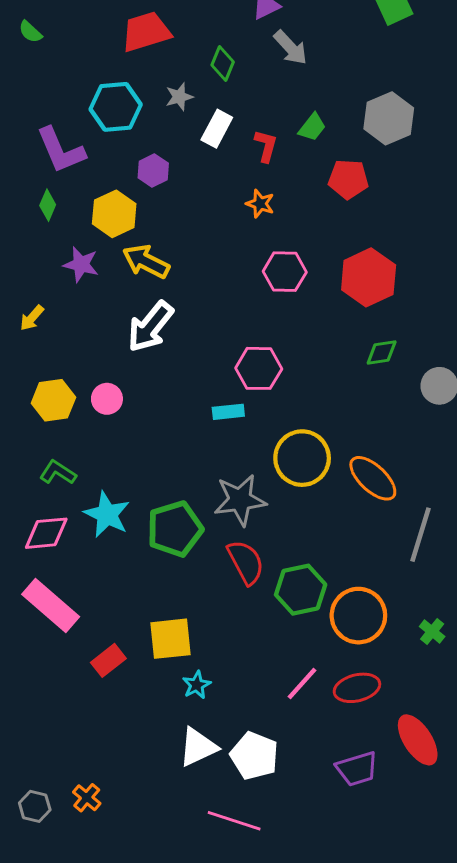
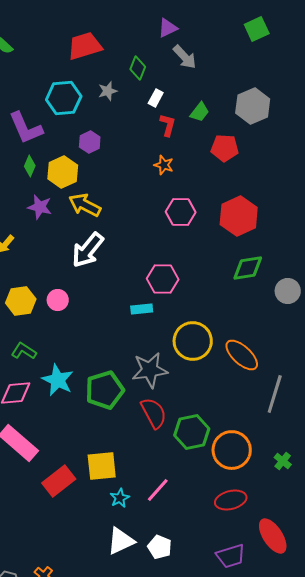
white rectangle: (217, 129) -> (156, 98), moved, size x0.7
green diamond: (48, 205) -> (30, 166), moved
green diamond: (382, 353) -> (248, 268), size x1.4
red rectangle: (108, 660) -> (59, 481), size x1.4
pink line: (302, 684) -> (158, 490), moved
white pentagon: (254, 756) -> (160, 547), size x0.7

